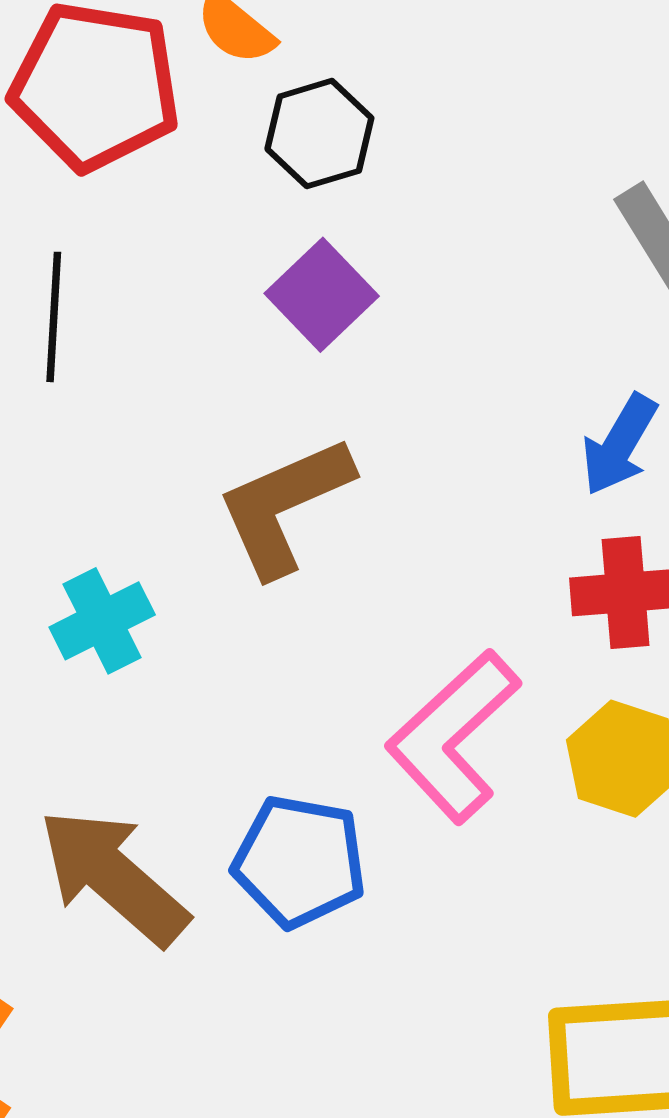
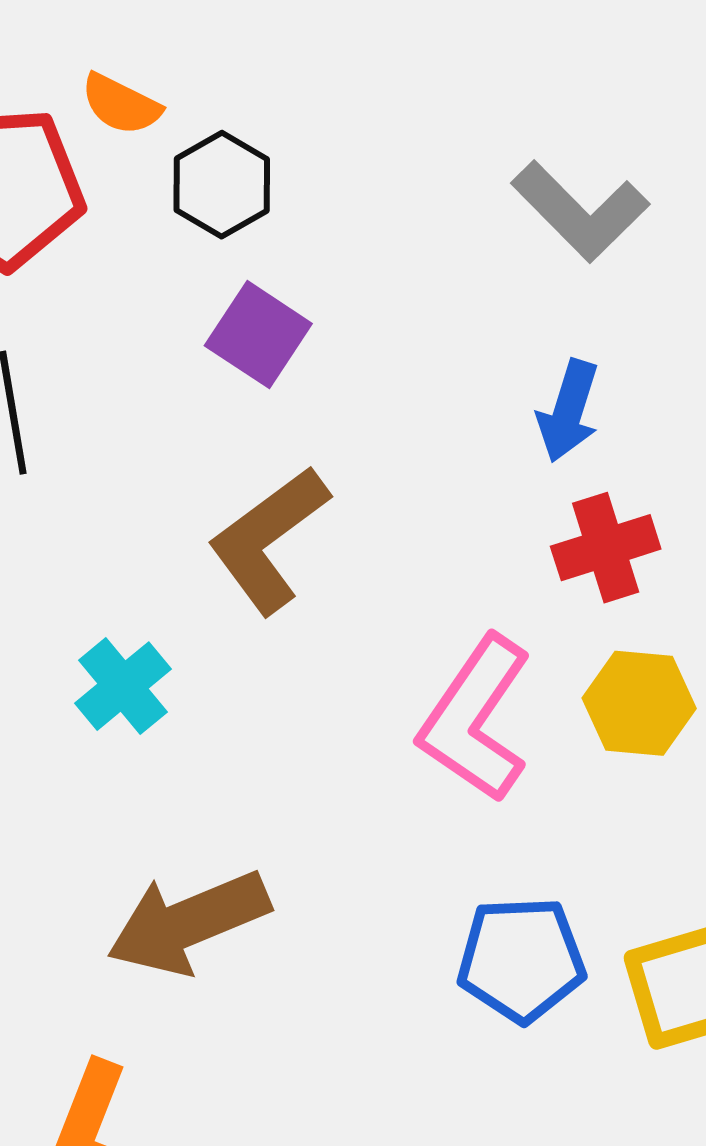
blue pentagon: (299, 861) -> (521, 960), moved
brown arrow: (113, 877) -> (188, 923), turned -51

